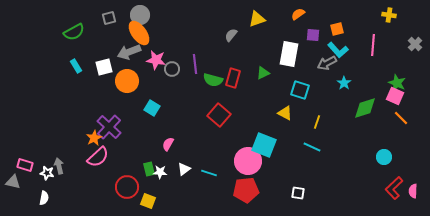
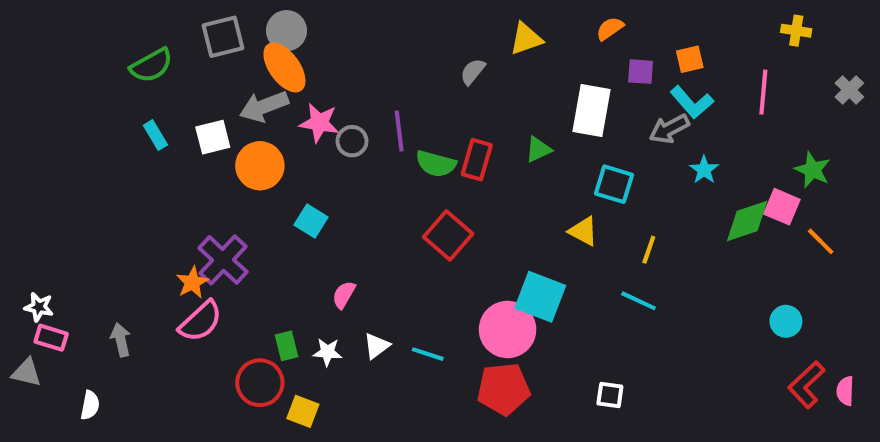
gray square: (109, 18) -> (223, 37), size x1.5
pink square: (395, 96) -> (782, 207), moved
green rectangle: (149, 169) -> (286, 346), moved
white star: (47, 173) -> (39, 307), moved

